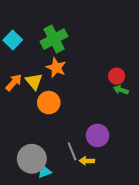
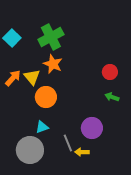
green arrow: (121, 90) -> (112, 97), moved
cyan triangle: (45, 171) -> (42, 127), moved

